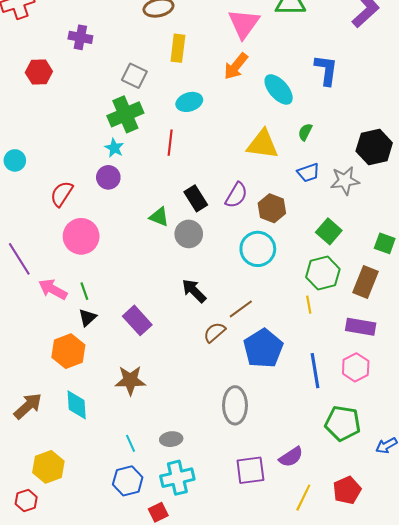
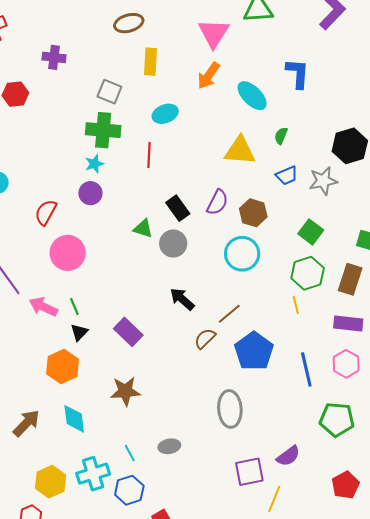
green cross: (125, 114) -> (103, 130), turned 32
cyan star: (114, 148) -> (94, 164), turned 30
cyan cross: (177, 478) -> (93, 474), moved
yellow line: (303, 498) -> (274, 499), moved

